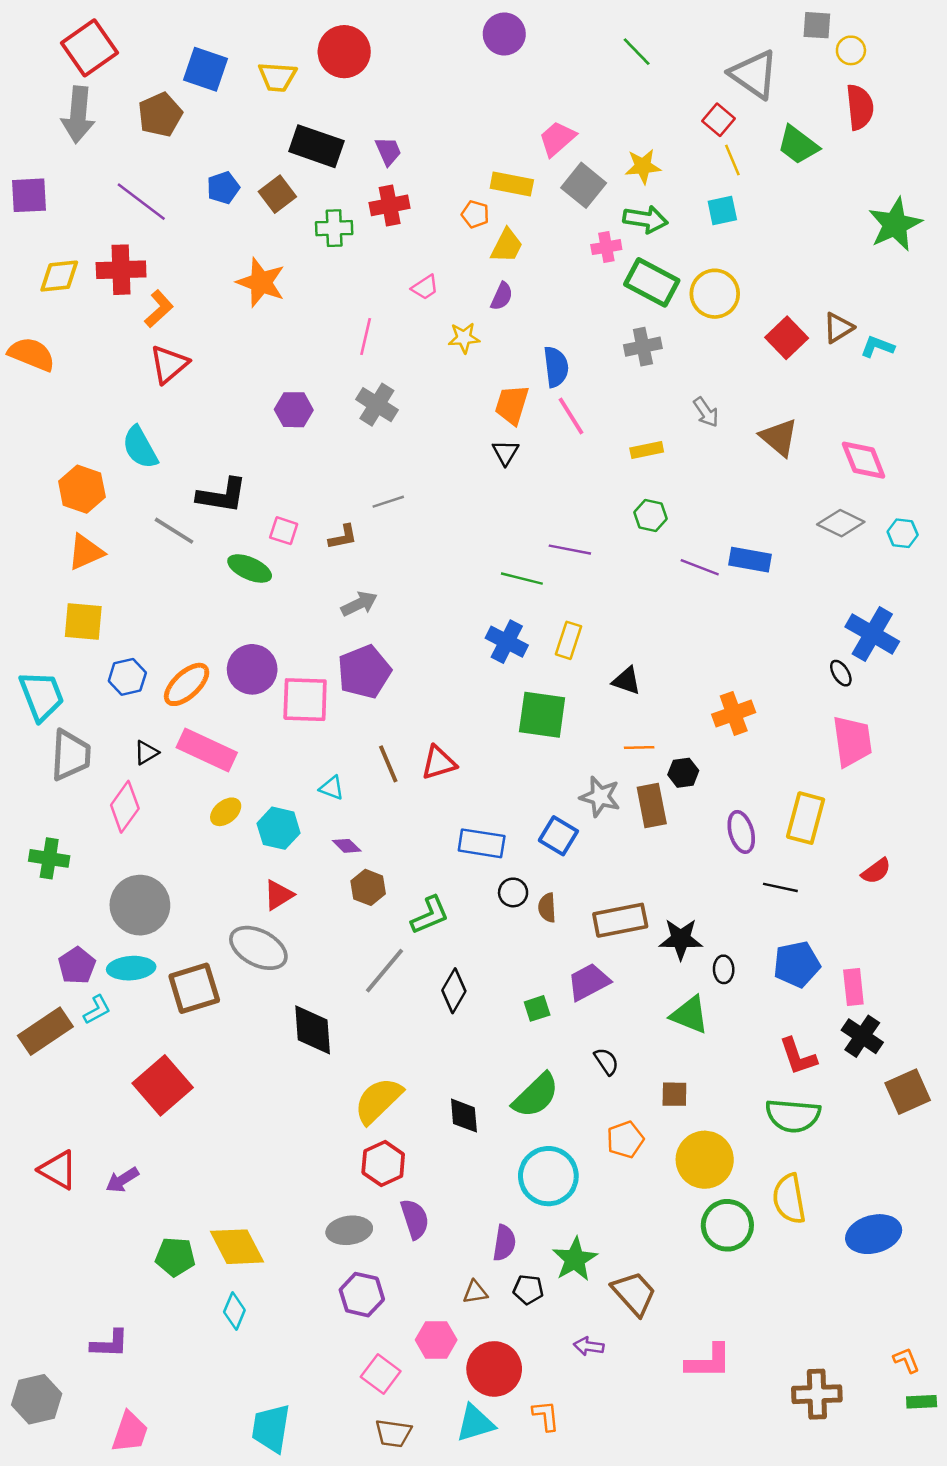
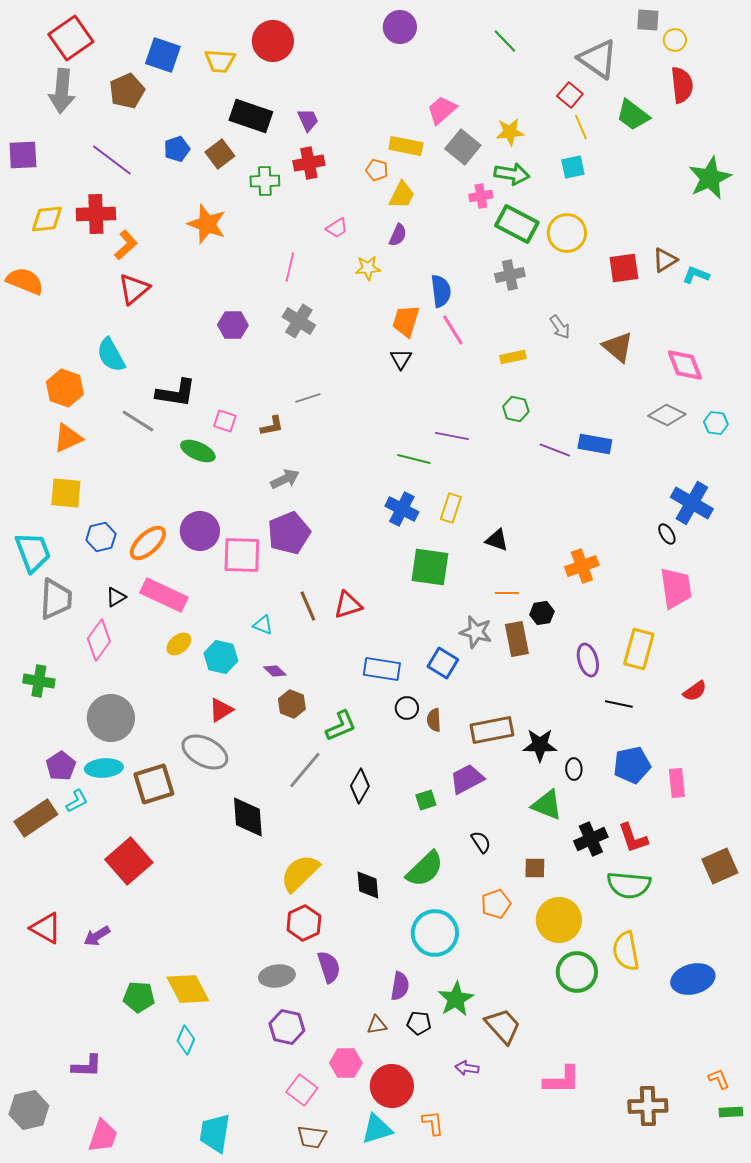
red square: (787, 338) -> (624, 268), turned 36
black cross: (862, 1036) -> (591, 839), moved, turned 32

